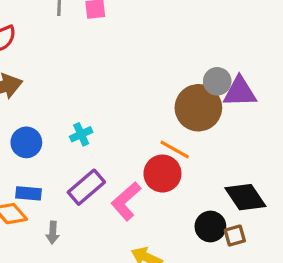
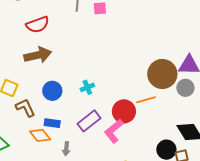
gray circle: (217, 81) -> (185, 88), moved
orange line: (175, 150) -> (146, 100), turned -48
red circle: (162, 174) -> (124, 111), moved

